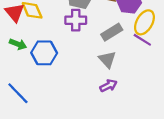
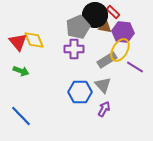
yellow ellipse: (144, 22) -> (120, 50), moved
blue hexagon: (44, 53) -> (80, 92), moved
purple arrow: (108, 86) -> (104, 109), turned -35

